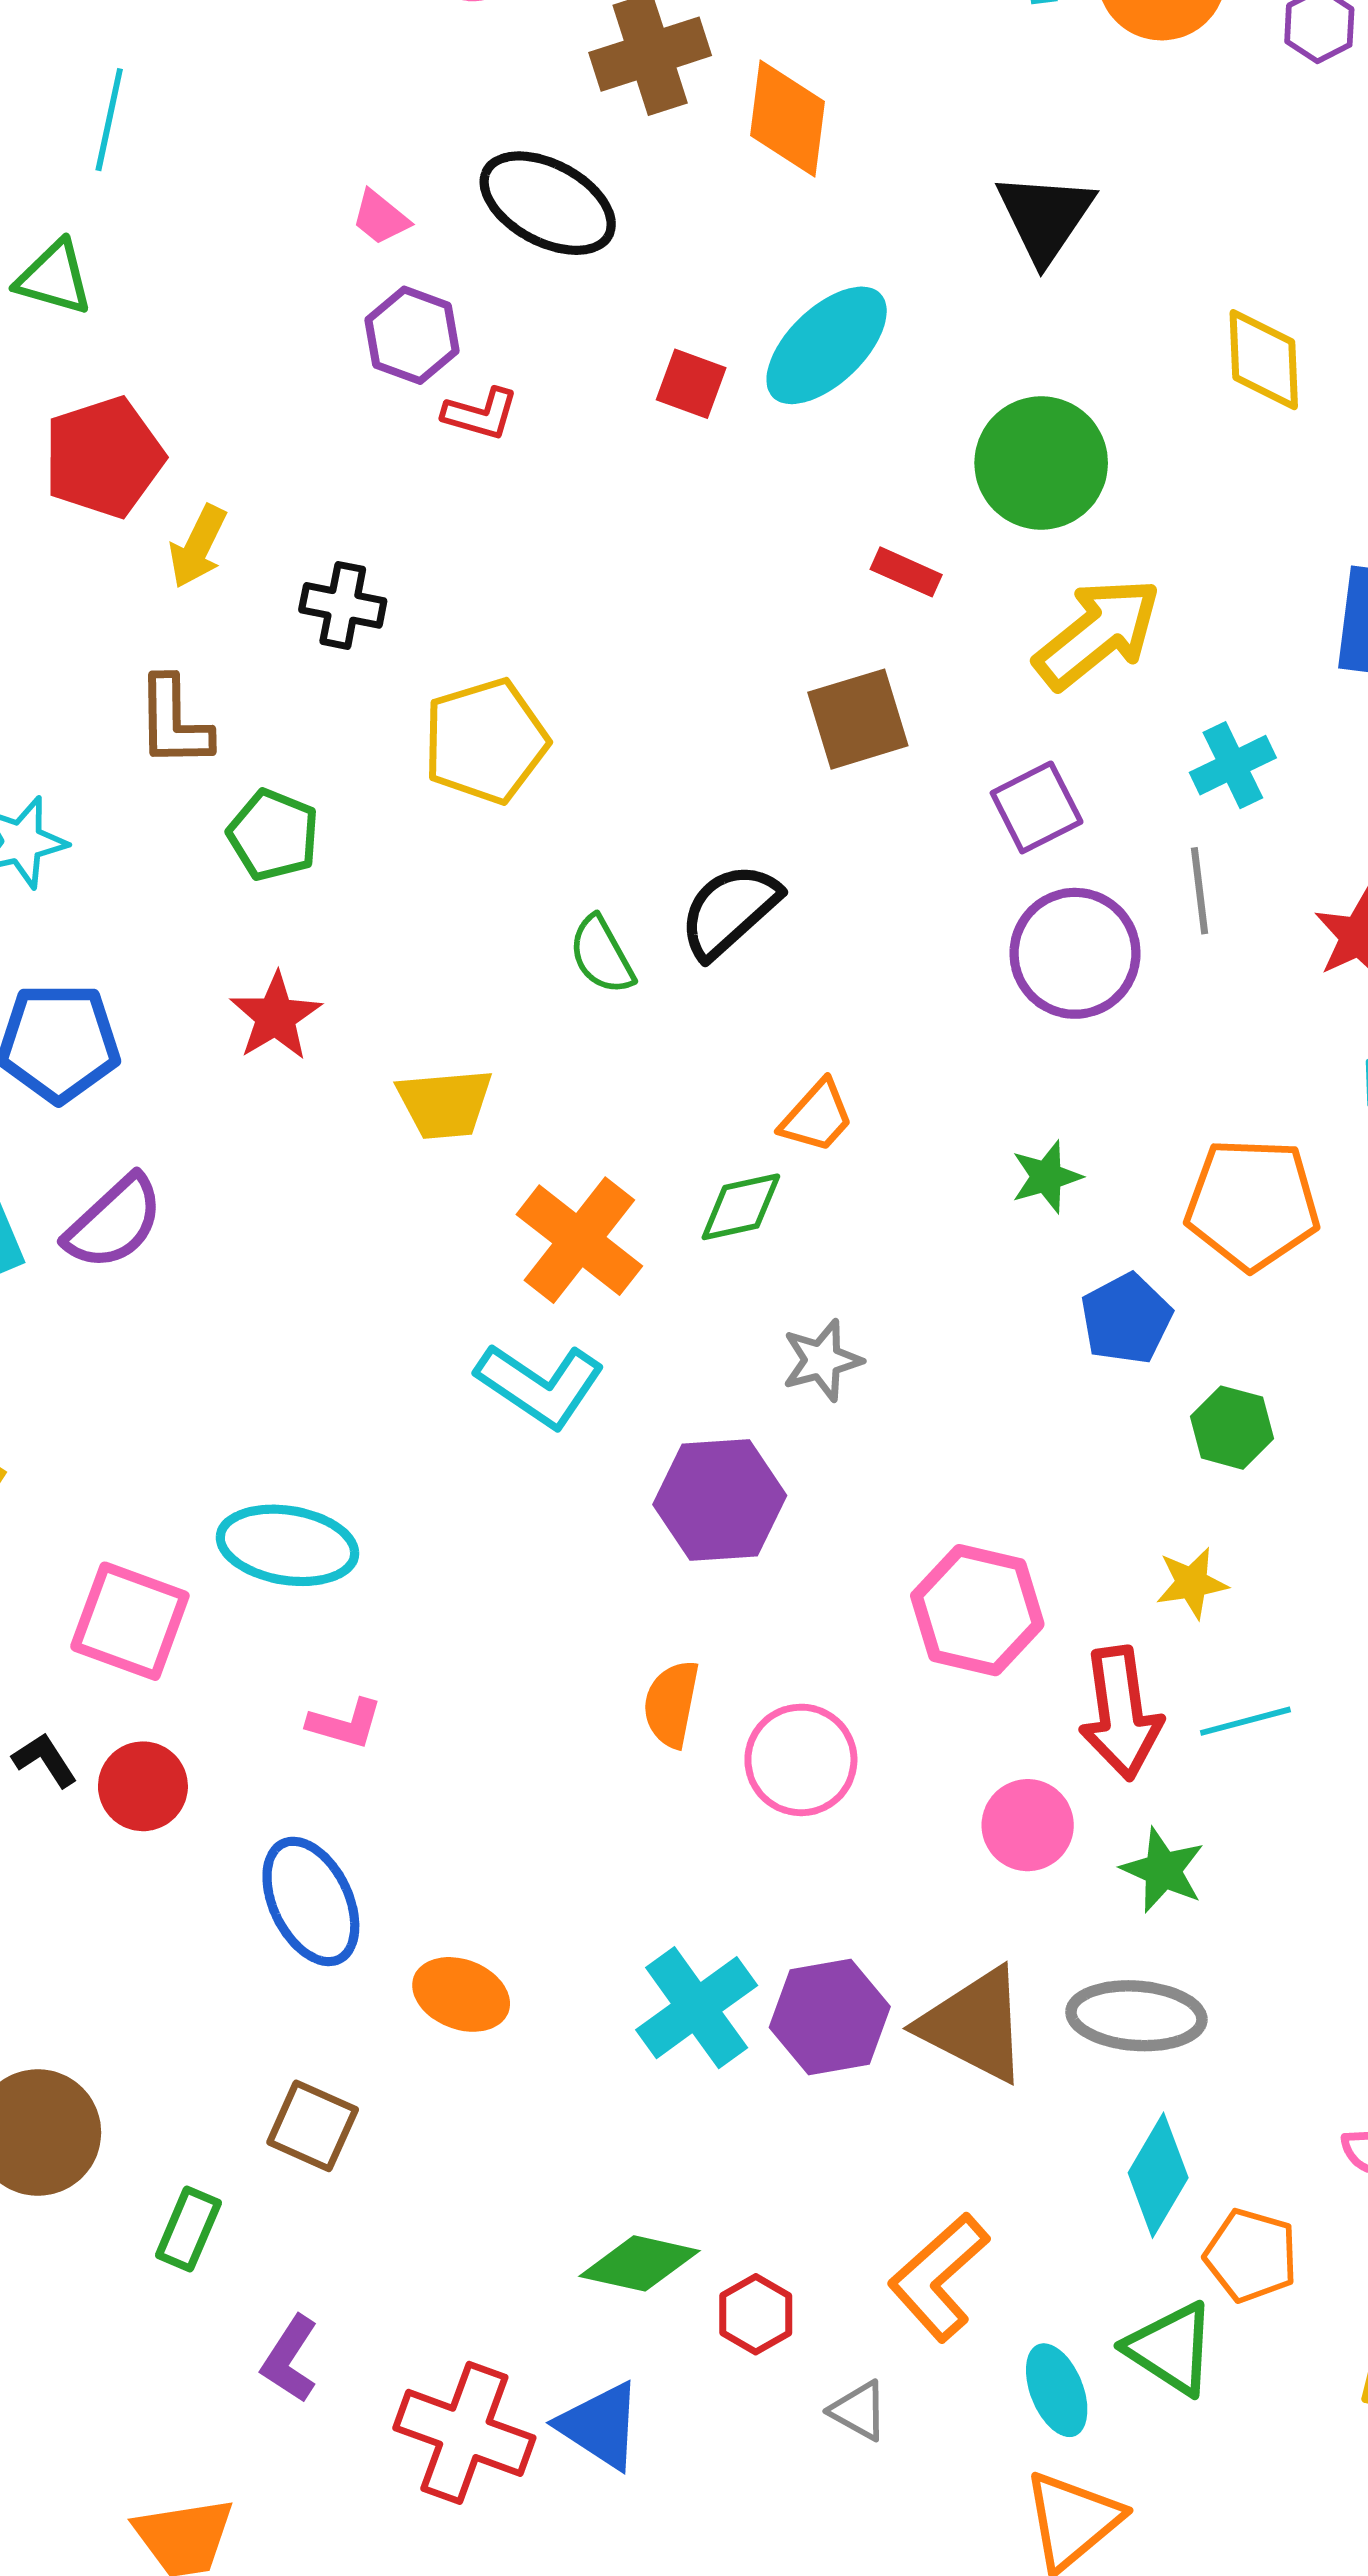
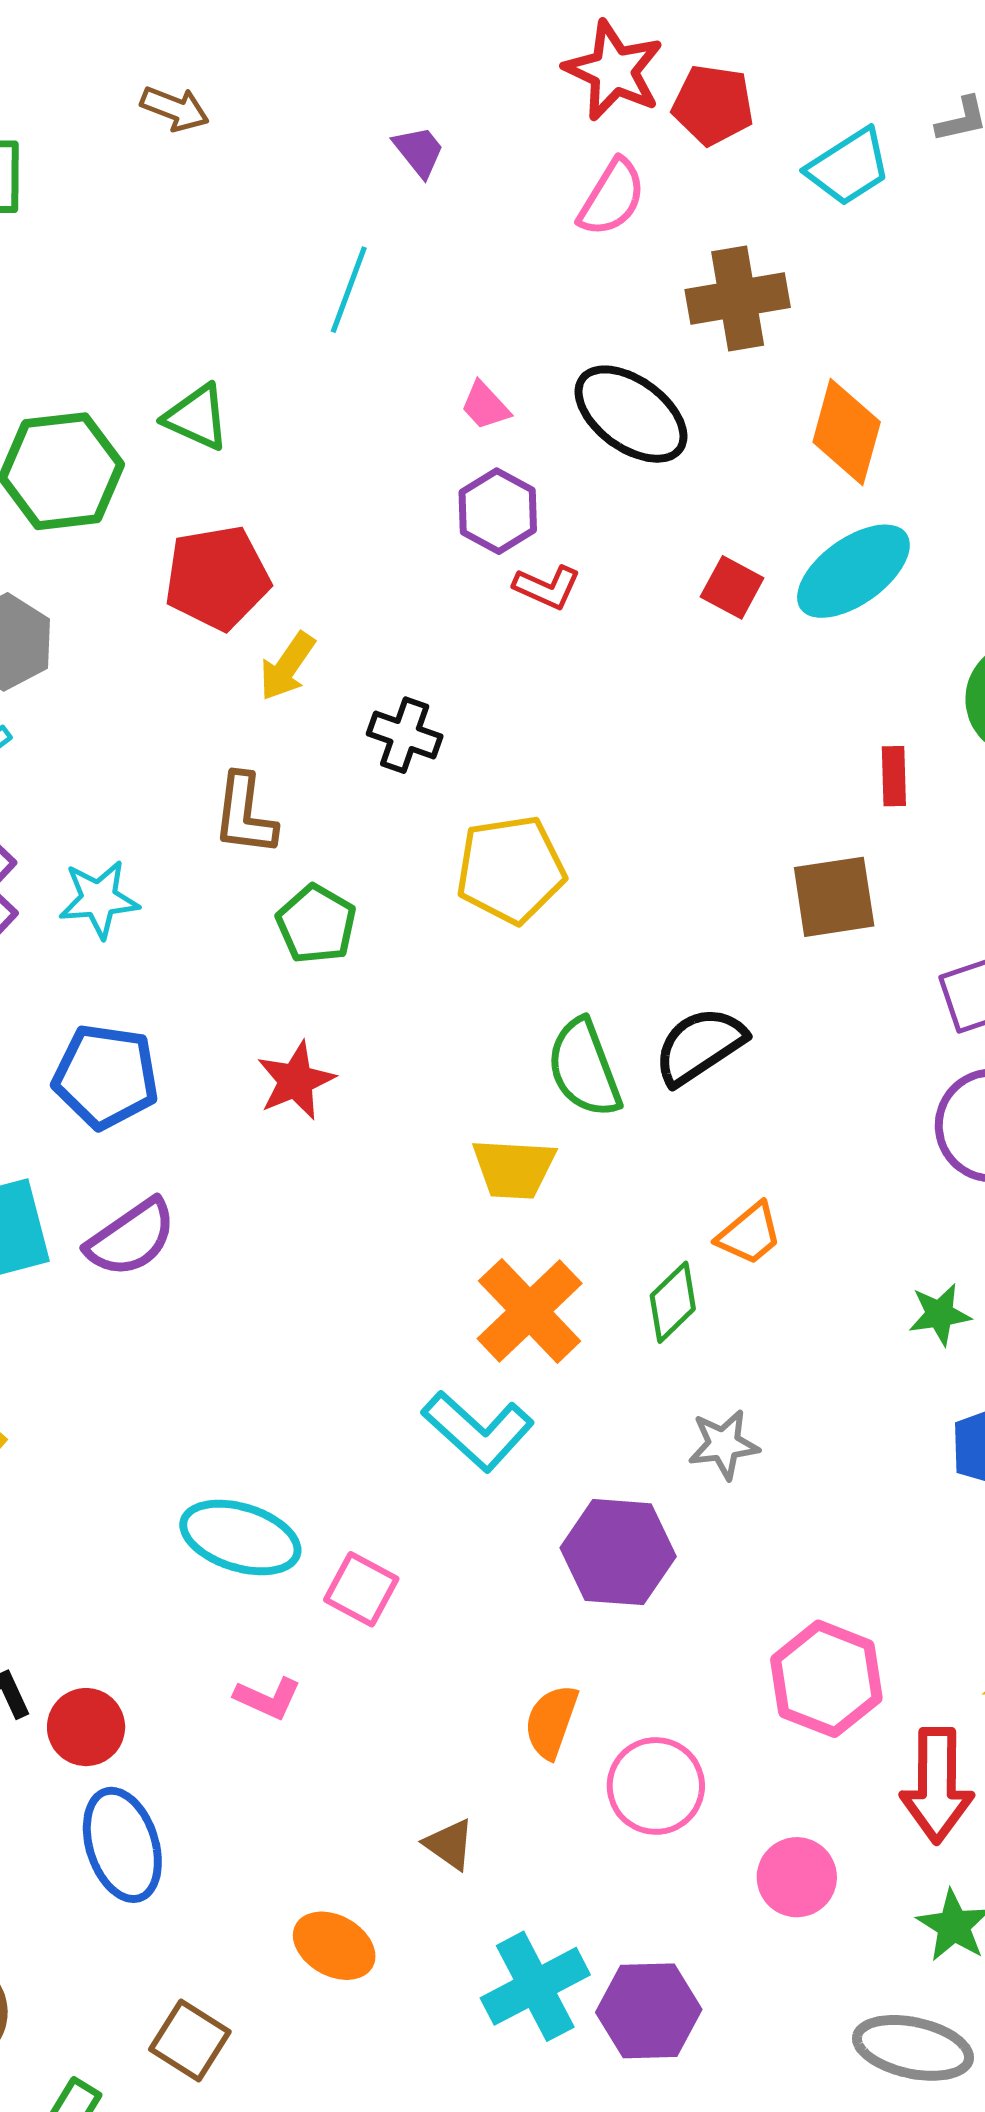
orange diamond: (788, 119) -> (847, 432), moved
cyan line: (109, 120) -> (349, 290), moved
red rectangle: (906, 572) -> (894, 776), turned 56
green semicircle: (602, 955) -> (584, 1068), size x1.4
yellow trapezoid: (445, 1104) -> (514, 1169), moved
green diamond: (741, 1207) -> (673, 1302), turned -40
pink square: (130, 1621) -> (361, 1589), moved, size x0.7
pink circle: (1028, 1825) -> (797, 1877), moved
blue ellipse: (311, 1901) -> (122, 1845), moved
brown triangle: (974, 2025) -> (449, 1844), moved, size x0.5

